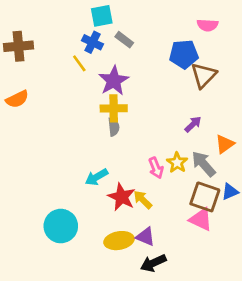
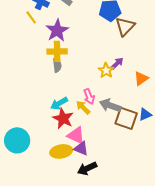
yellow star: (177, 163) -> (106, 70), moved
gray arrow: (204, 164) -> (110, 105), moved, turned -30
cyan arrow: (96, 177) -> (59, 103), moved
yellow arrow: (143, 200) -> (83, 107), moved
pink triangle: (201, 219) -> (76, 135), moved

